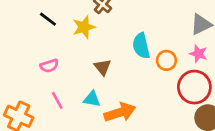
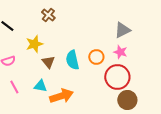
yellow star: (84, 27) -> (34, 44), moved
cyan semicircle: (141, 46) -> (72, 60), moved

